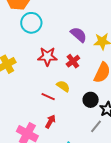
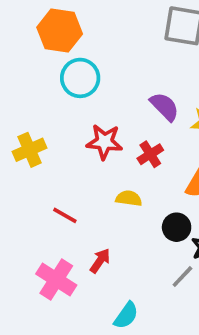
yellow semicircle: (63, 86) -> (129, 198), turned -32
red line: (48, 97) -> (65, 215), moved

